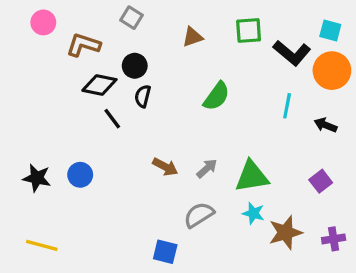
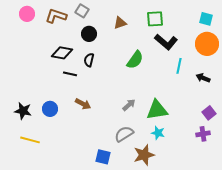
brown L-shape: (83, 45) -> (56, 16), moved
black L-shape: (292, 53) -> (166, 42), moved
black circle: (135, 66) -> (89, 34), moved
black line: (112, 119) -> (70, 74), turned -40
brown arrow: (165, 167) -> (83, 104), moved
purple square: (321, 181) -> (209, 113), moved
brown star: (285, 233) -> (144, 155), moved
purple cross: (334, 239) -> (203, 134), moved
yellow line: (42, 245) -> (30, 140), moved

